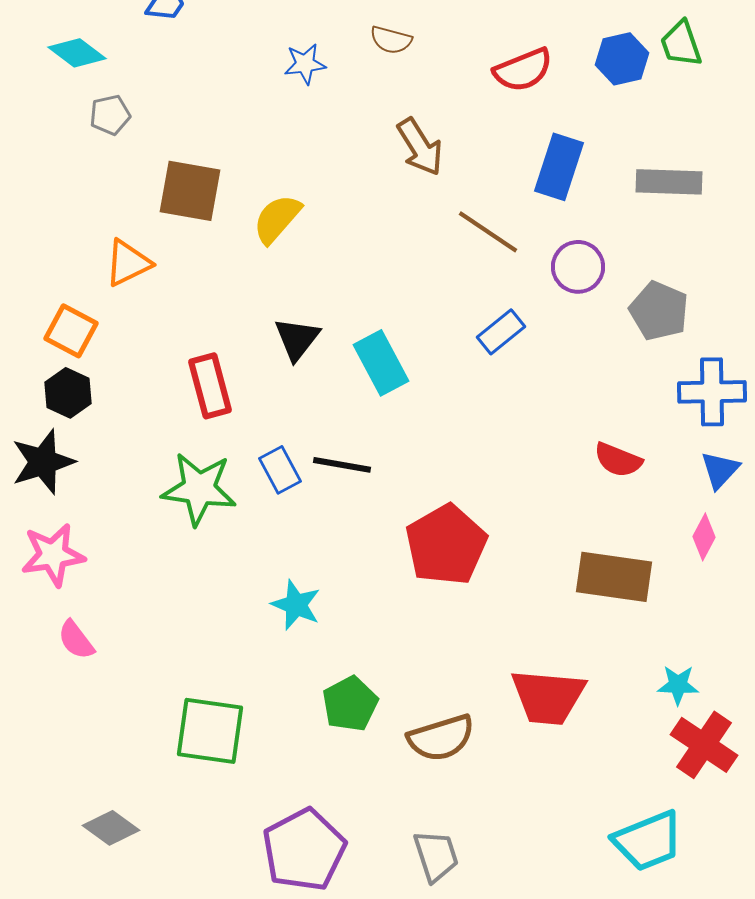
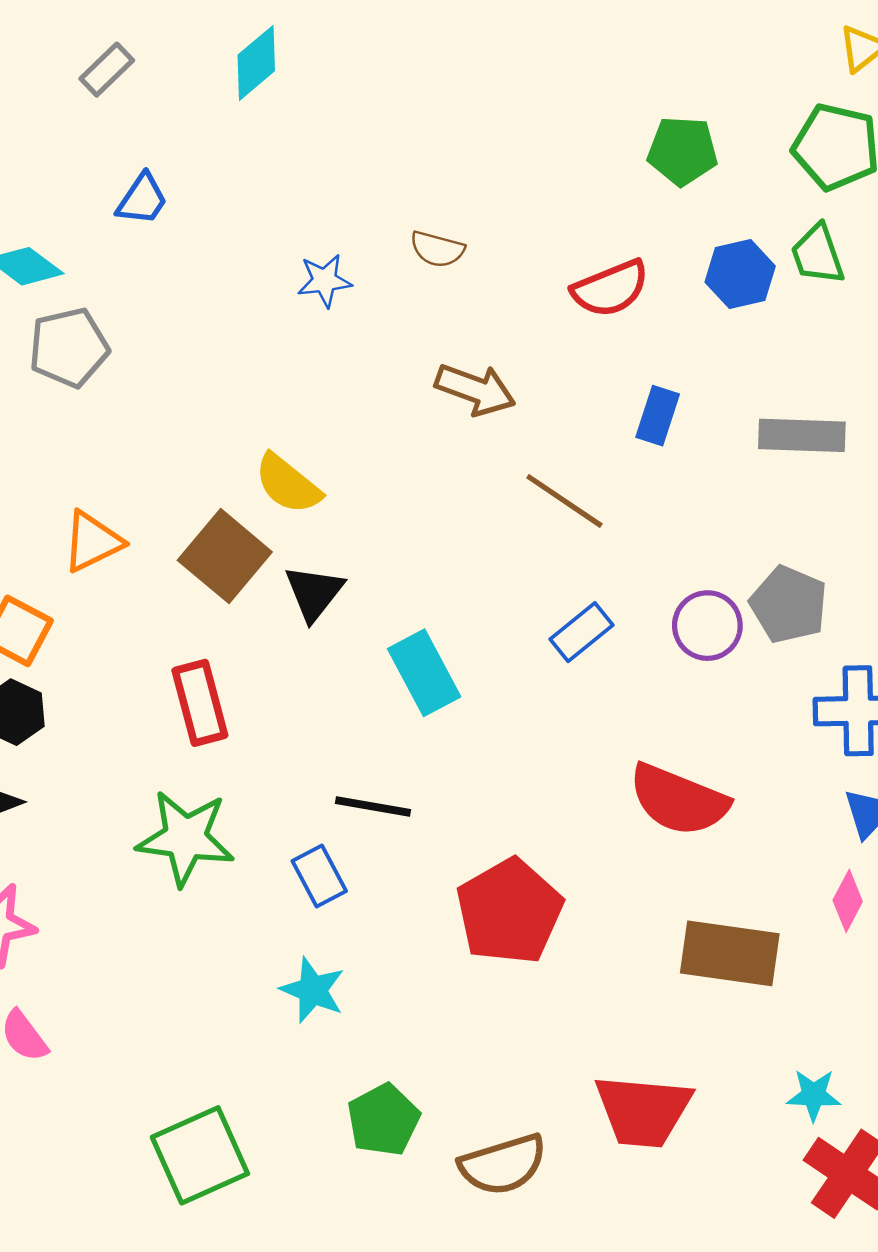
gray pentagon: (110, 115) -> (69, 348), size x1.5
brown arrow: (420, 147) -> (475, 389), turned -38
blue rectangle: (559, 167) -> (658, 416), size x0.7
brown square: (190, 191) -> (225, 556), moved, turned 30
yellow semicircle: (277, 219) -> (288, 484), turned -92
purple circle: (578, 267) -> (707, 626), moved
black triangle: (297, 339) -> (314, 593), moved
red semicircle: (618, 460) -> (679, 800), moved, size x1.6
blue rectangle: (280, 470) -> (319, 876), moved
green square: (210, 731) -> (200, 1155), turned -32

